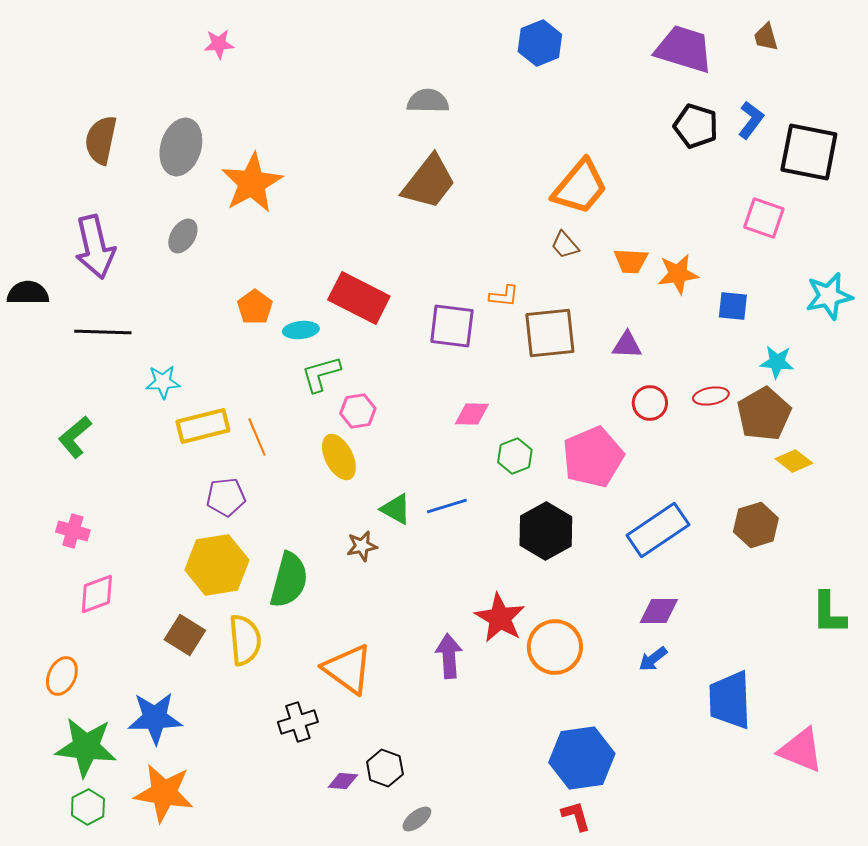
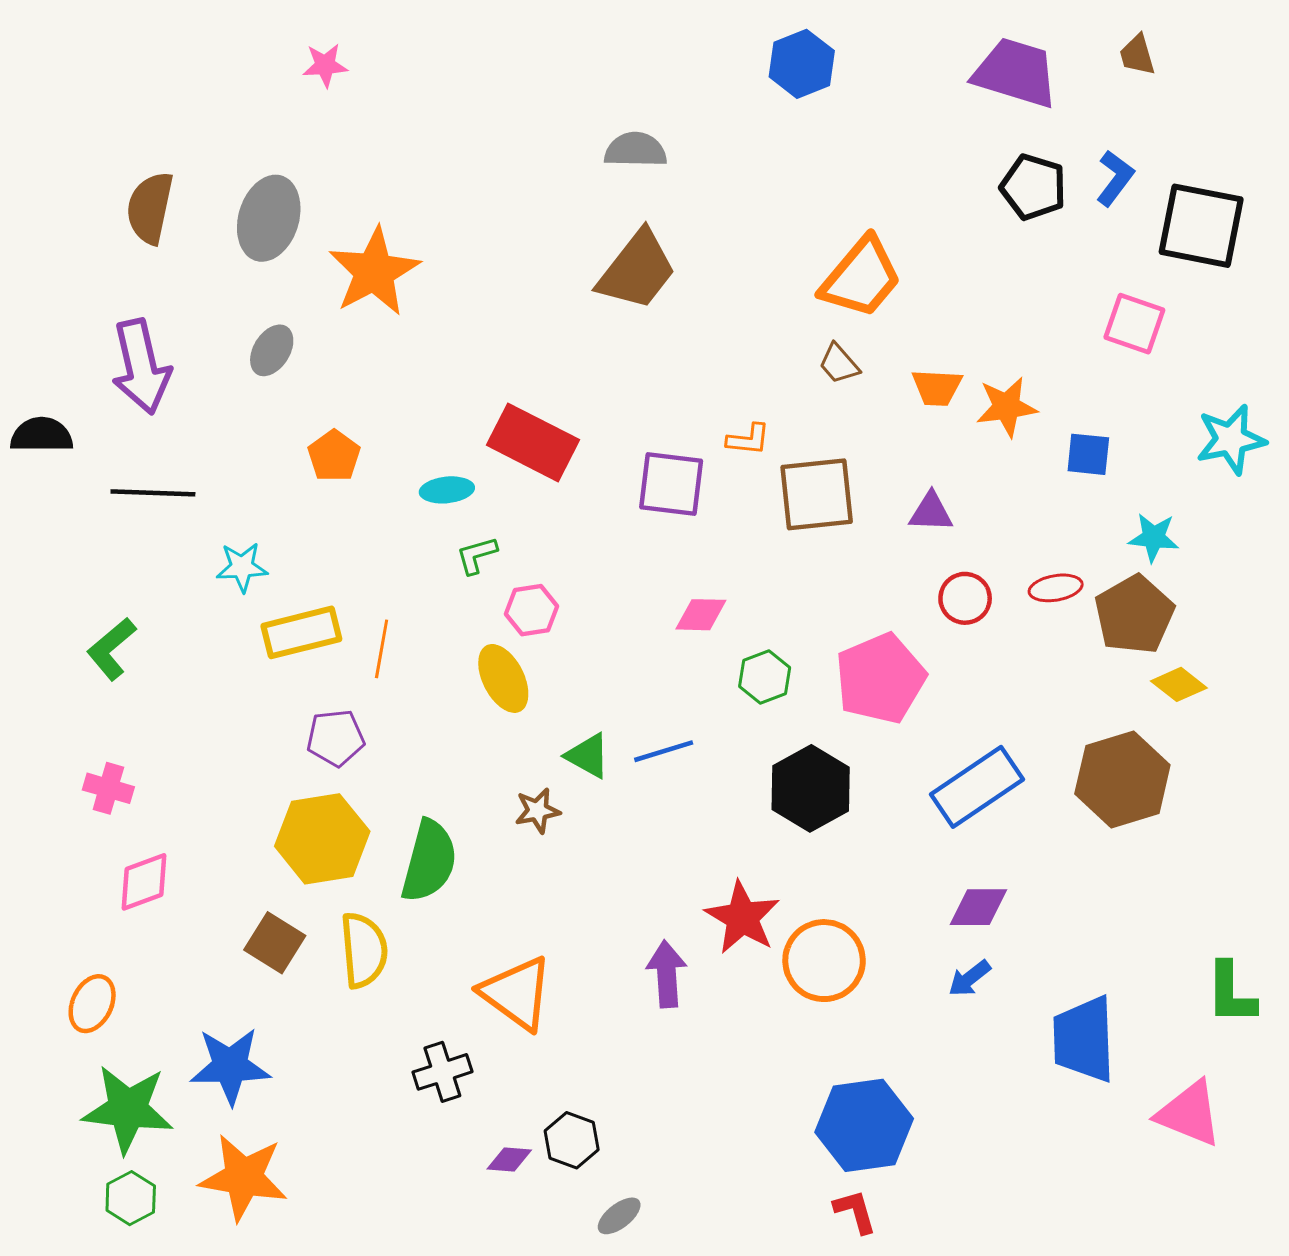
orange pentagon: (255, 307) -> (334, 456), moved
green L-shape: (321, 374) -> (477, 555), size x0.7
orange line: (257, 437) -> (382, 649), turned 33
brown hexagon: (756, 525) -> (1122, 779), size x1.4
green L-shape: (829, 613) -> (1231, 993), moved

